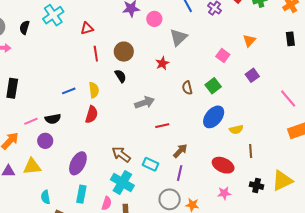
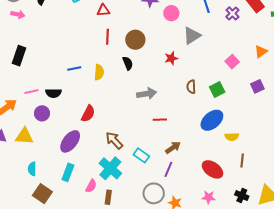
red semicircle: (92, 114) -> (88, 114), moved

